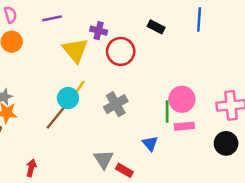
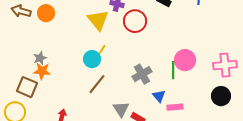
gray cross: (116, 104) -> (142, 74), moved
brown line: (56, 118) -> (97, 84), moved
pink rectangle: (184, 126) -> (175, 107), moved

